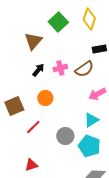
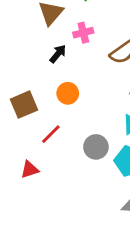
pink cross: (60, 68) -> (83, 33), moved
red triangle: (31, 165) -> (30, 169), moved

